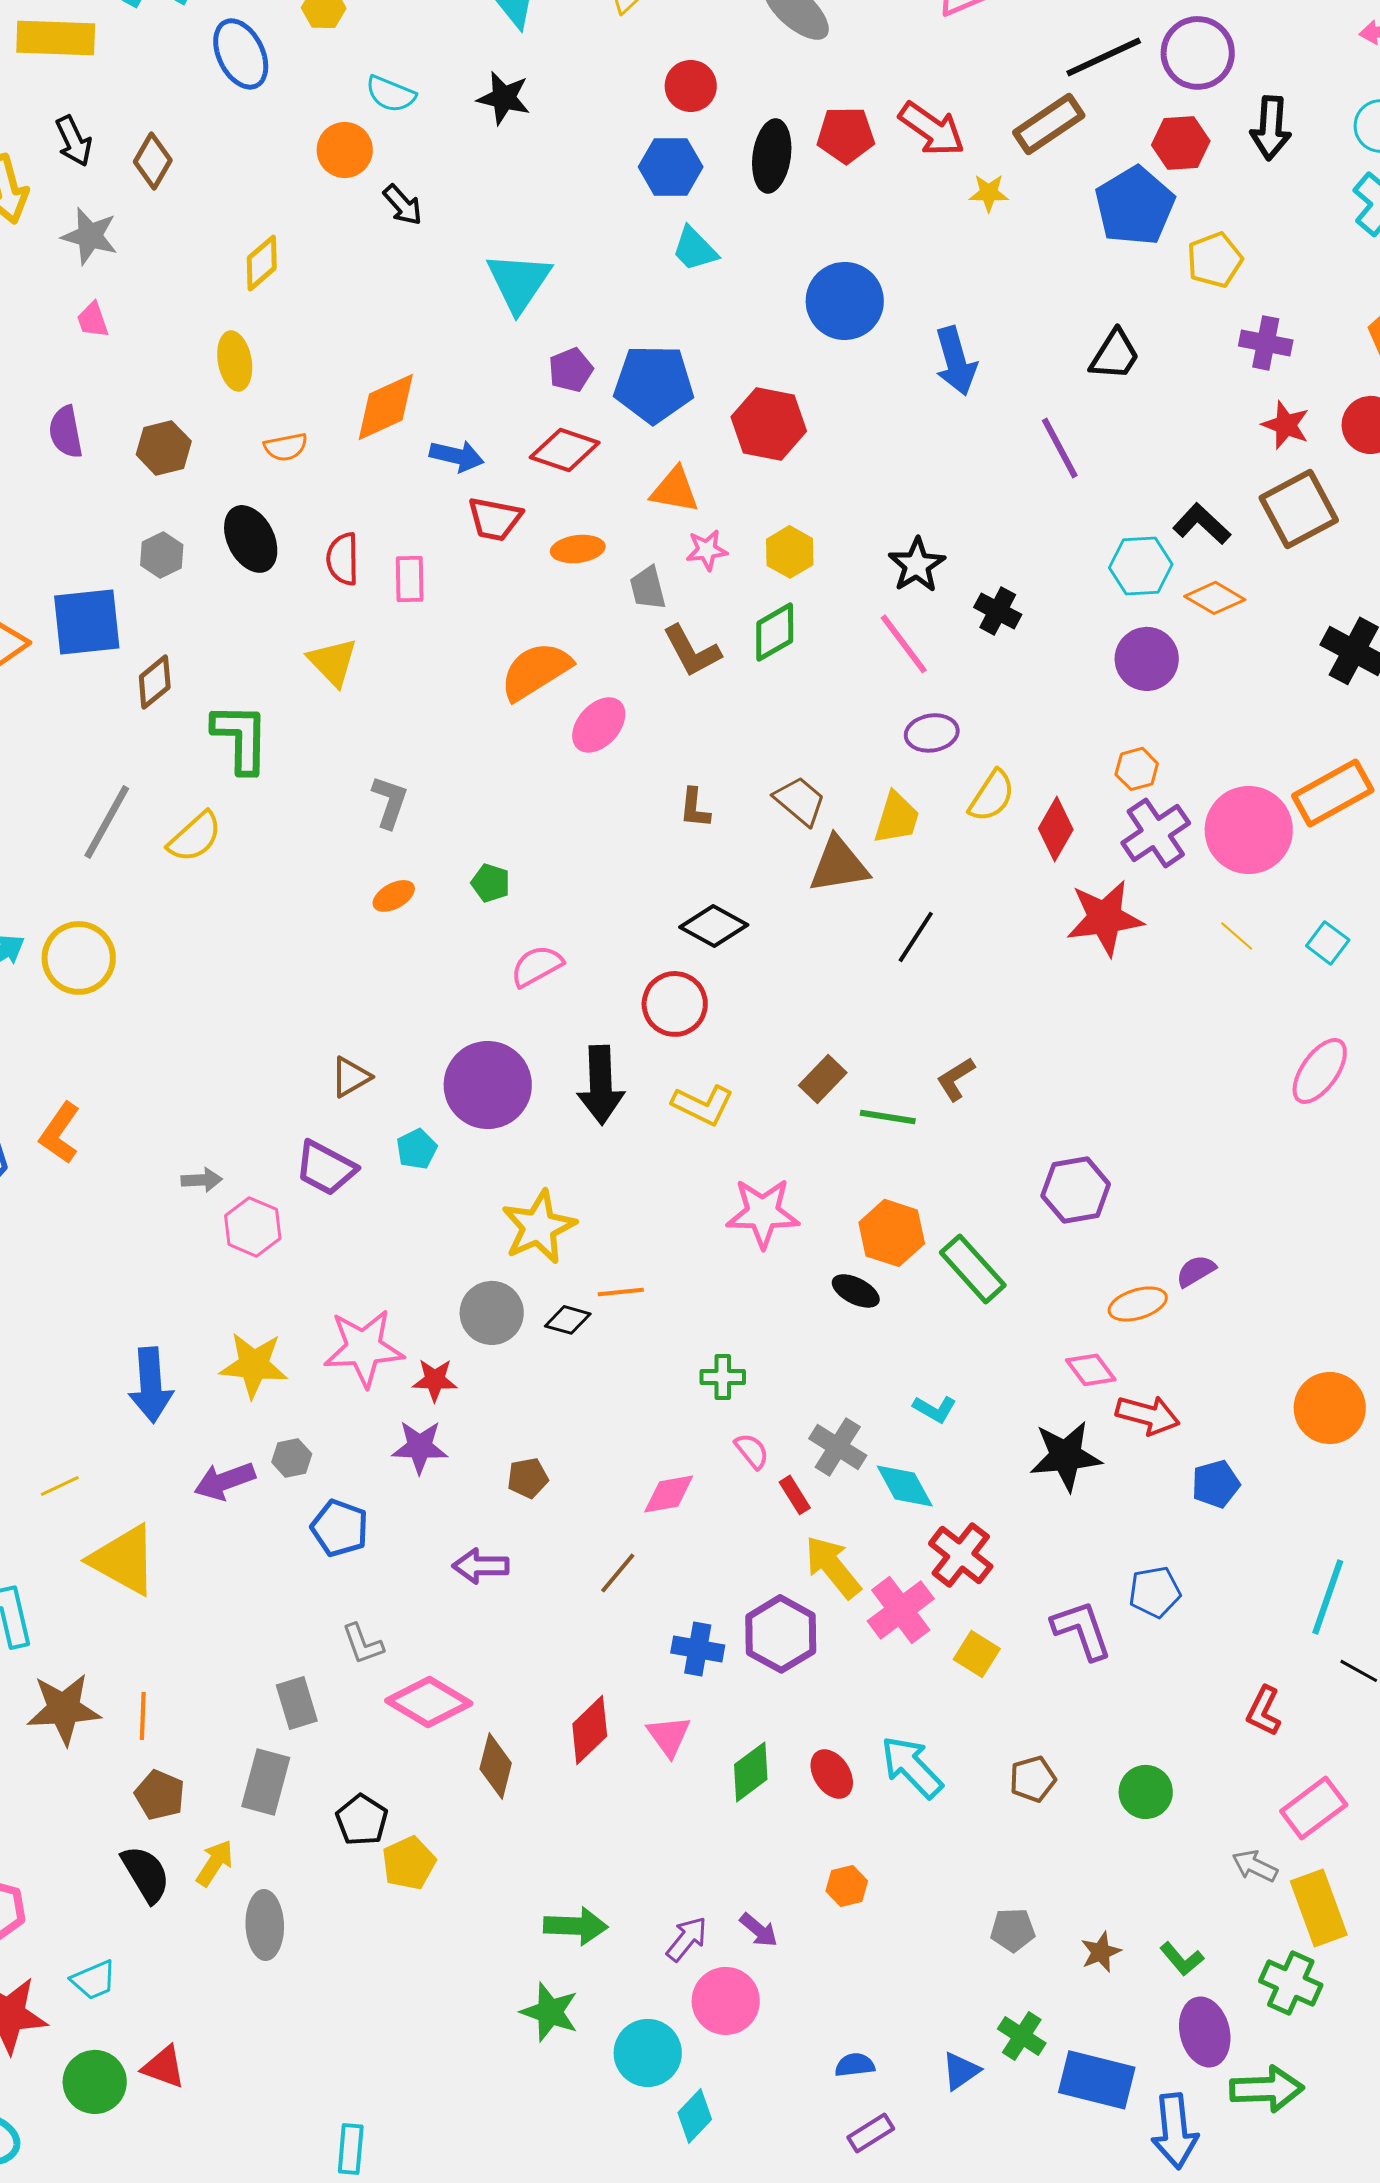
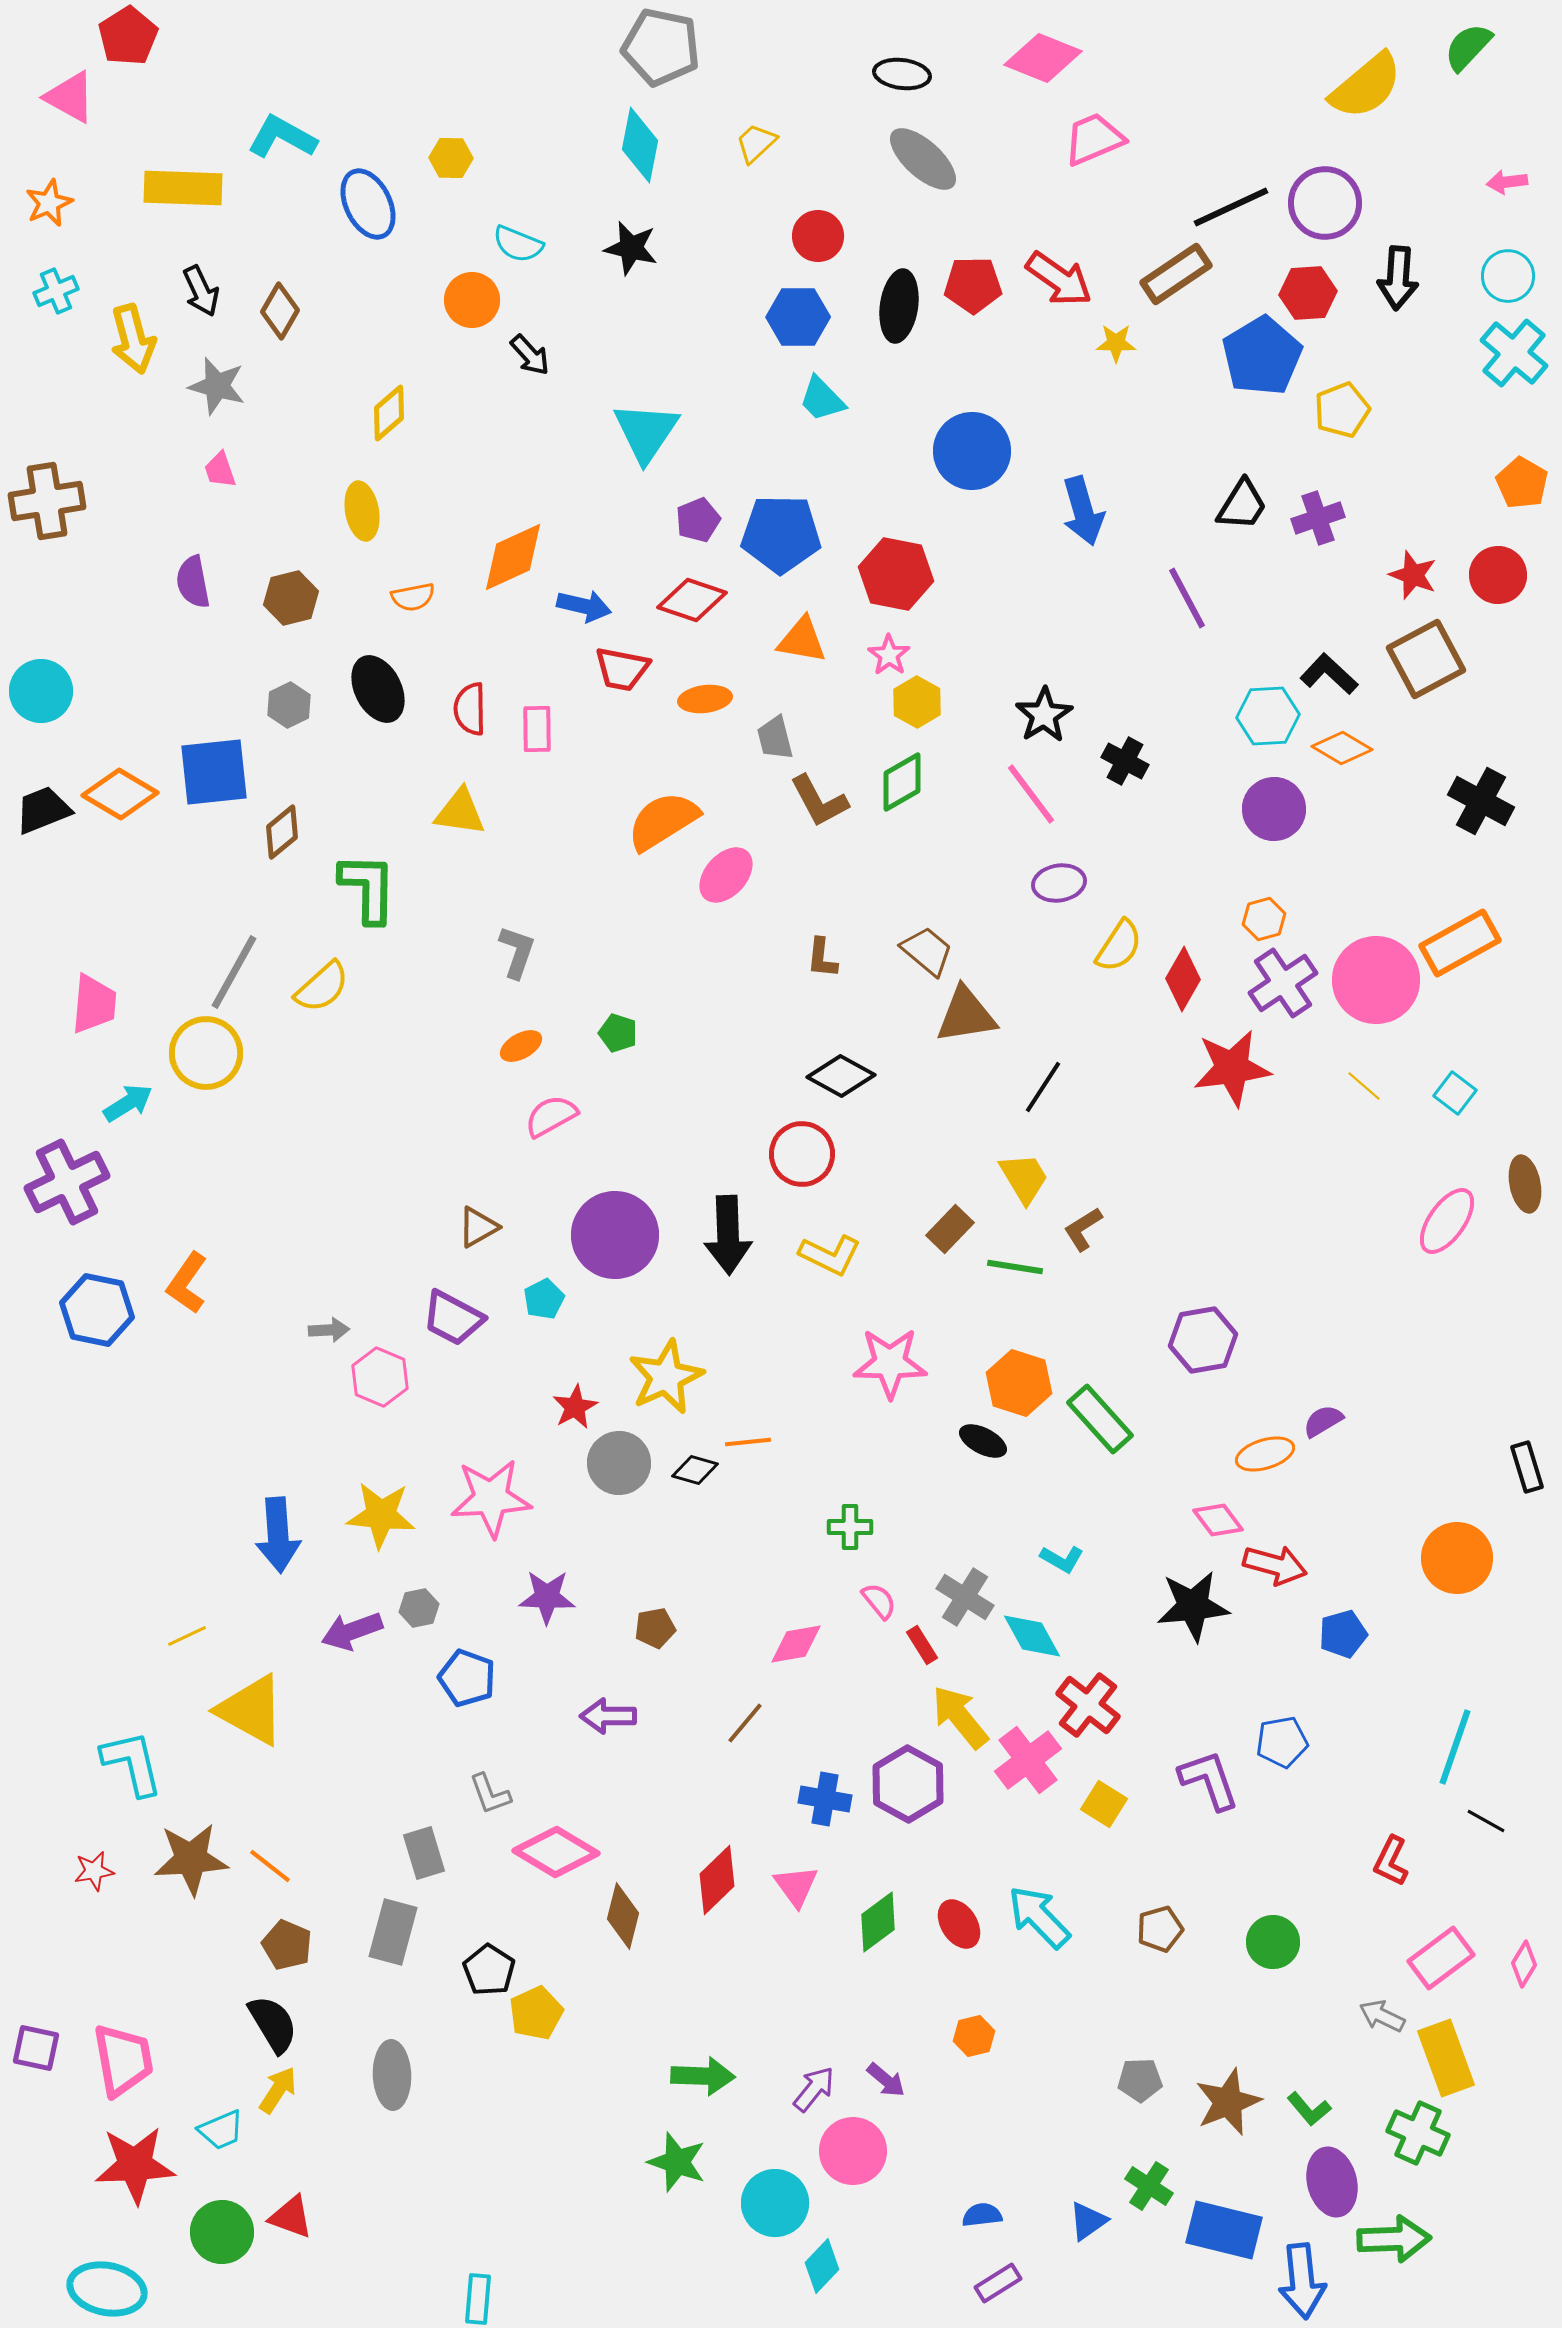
purple cross: (1266, 343) -> (1318, 518), moved, turned -30
pink star: (707, 550) -> (889, 655), moved, turned -30
yellow triangle: (333, 662) -> (460, 812), turned -38
yellow trapezoid: (897, 818) -> (1024, 1178), moved, turned -48
yellow circle: (79, 958) -> (206, 1053), moved
pink semicircle: (537, 966) -> (551, 1116), moved
red star: (435, 1380) -> (575, 1407), moved, turned -30
orange line: (143, 1716) -> (270, 1866), turned -54
yellow arrow: (215, 1863) -> (278, 2090), moved
brown star: (1101, 1952) -> (1228, 2102), size x1.6

